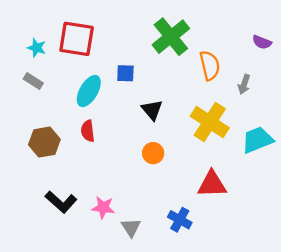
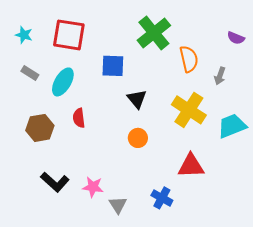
cyan star: (37, 48) -> (24, 35), moved
blue square: (125, 73) -> (113, 66), size x1.4
cyan ellipse: (89, 91) -> (63, 82), moved

